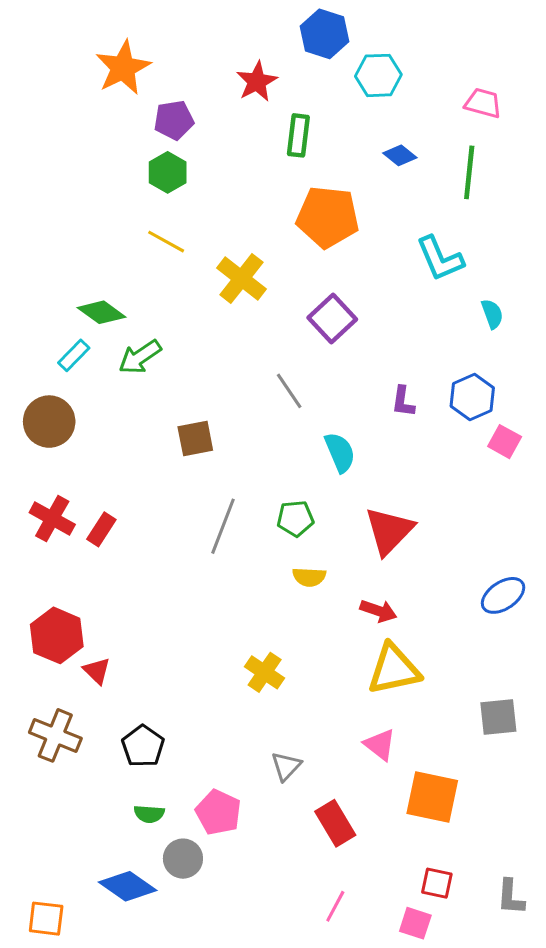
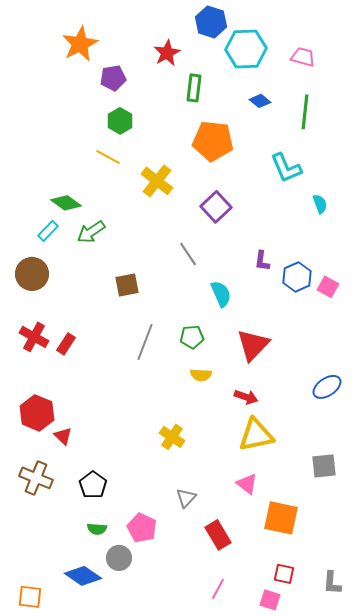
cyan hexagon: (378, 75) -> (246, 49), size x1.4
pink trapezoid: (483, 103) -> (303, 57), moved
green hexagon: (168, 172) -> (120, 121), moved
blue hexagon: (472, 397) -> (297, 277), moved

